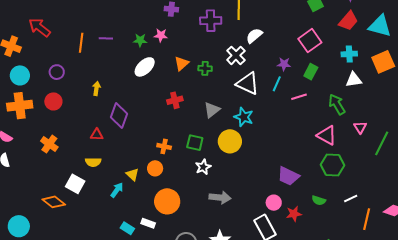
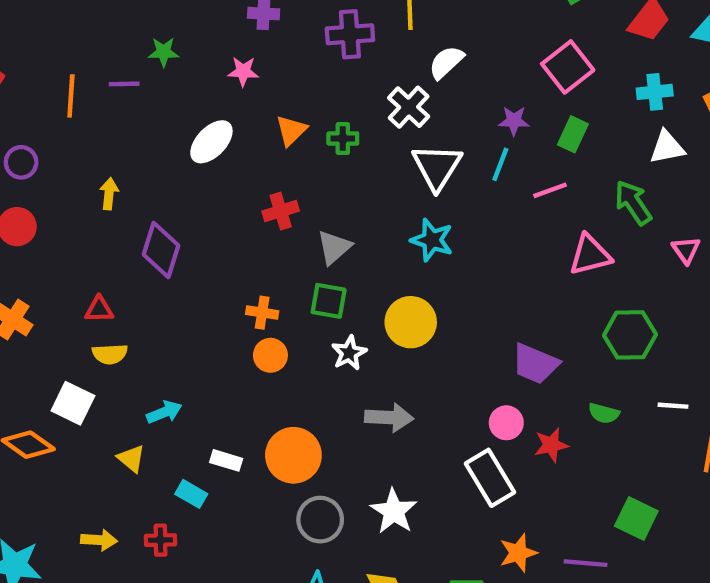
green star: (140, 40) -> (164, 52), moved
white triangle: (248, 83) -> (437, 167), turned 40
gray triangle: (212, 110) -> (334, 247), moved
red triangle: (97, 135) -> (99, 309), moved
pink triangle: (327, 135) -> (590, 255), moved, turned -40
yellow circle: (230, 141) -> (411, 322), moved
orange circle: (155, 168) -> (270, 355), moved
yellow triangle: (133, 175) -> (131, 459), moved
cyan arrow: (117, 190) -> (164, 412), turned 35
white line: (351, 198) -> (673, 406), turned 32
orange circle: (167, 201) -> (293, 455), moved
white rectangle: (148, 223) -> (226, 460), moved

